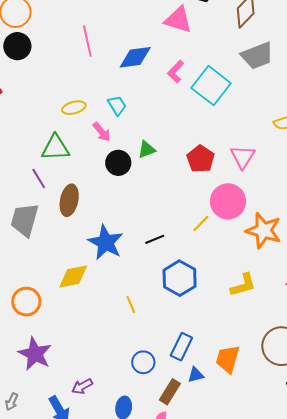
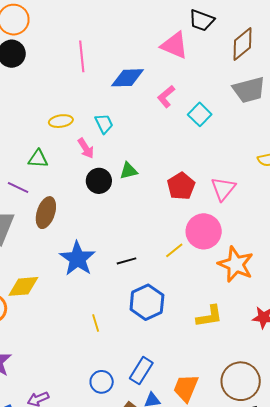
cyan square: (211, 86) -> (200, 114), size x0.6
green triangle: (55, 148) -> (38, 159), size x0.7
purple line: (39, 178) -> (18, 188), turned -40
yellow diamond: (73, 276) -> (23, 286), moved

